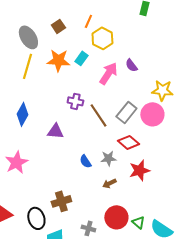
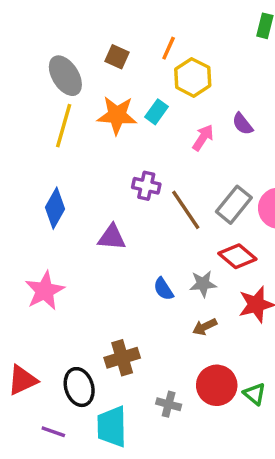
brown square: (58, 26) -> (117, 57), turned -32
pink arrow: (108, 73) -> (203, 138), size x0.7

